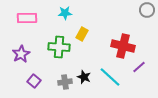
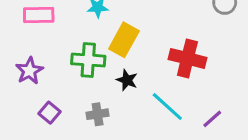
yellow rectangle: (82, 34) -> (124, 40), size x1.5
purple line: (139, 67) -> (212, 119), moved
black star: (84, 77) -> (127, 80), moved

